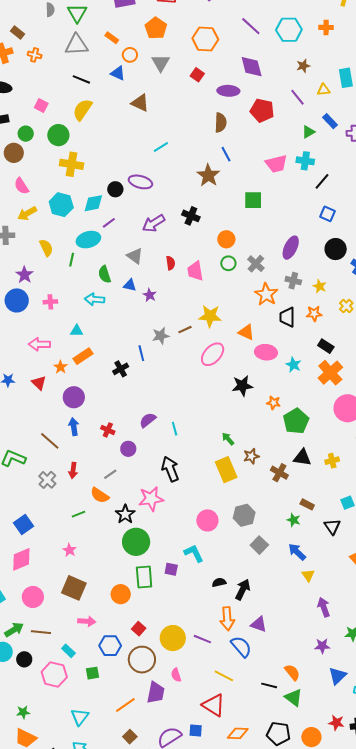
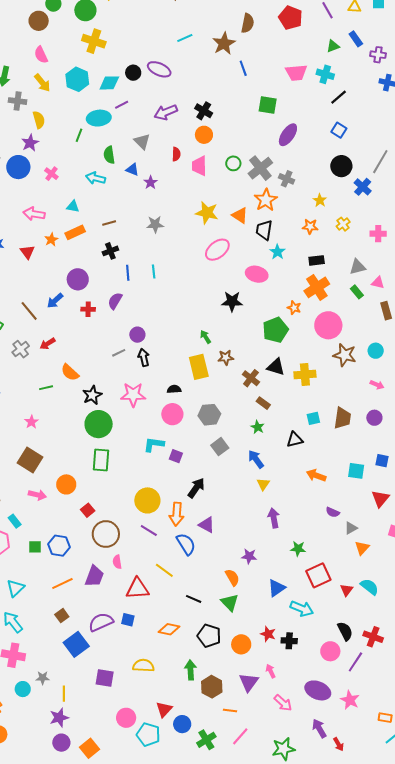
blue line: (226, 154) -> (243, 68), moved
brown star: (208, 175) -> (224, 44), moved
yellow arrow: (27, 213) -> (42, 83), turned -108
orange circle: (226, 239) -> (204, 135), moved
yellow semicircle: (46, 248) -> (39, 120), moved
purple ellipse: (291, 248) -> (288, 135), moved
gray cross: (256, 264) -> (260, 168), size x1.4
gray cross: (293, 281) -> (287, 179), moved
pink cross: (50, 302) -> (51, 174), turned 32
black trapezoid: (287, 317) -> (264, 230), moved
brown line: (185, 330) -> (109, 223), moved
orange triangle: (246, 332) -> (240, 215), moved
black rectangle: (326, 346) -> (317, 260), turned -49
pink ellipse: (266, 352) -> (257, 274), moved
blue line: (141, 353) -> (128, 273), moved
pink ellipse: (213, 354) -> (217, 250), moved
cyan star: (293, 365) -> (277, 252), moved
black star: (242, 386) -> (232, 301), moved
purple circle: (74, 397) -> (78, 279), moved
orange star: (274, 403) -> (294, 308), moved
purple semicircle: (148, 420) -> (115, 301), moved, turned -30
blue arrow: (74, 427) -> (55, 301), turned -132
cyan line: (175, 429) -> (154, 271), moved
red cross: (108, 430) -> (88, 309), turned -32
purple circle: (128, 449) -> (137, 335), moved
yellow cross: (332, 461) -> (305, 375), size x1.5
black arrow: (170, 469) -> (144, 358), size x0.7
red arrow: (73, 470) -> (48, 344), turned 42
gray line: (110, 474) -> (119, 353), moved
pink star: (151, 499) -> (133, 395), moved
brown rectangle: (307, 504) -> (263, 403), moved
black triangle: (332, 527) -> (295, 440), turned 42
cyan L-shape: (194, 553) -> (154, 444), turned -65
purple square: (171, 569) -> (176, 456), moved
black semicircle: (219, 582) -> (174, 389), moved
orange circle: (121, 594) -> (66, 484), moved
yellow circle: (173, 638) -> (147, 500), moved
blue hexagon: (110, 646) -> (59, 546), moved
purple star: (322, 646) -> (249, 556), moved
brown circle: (142, 660) -> (106, 534), moved
black line: (269, 685) -> (194, 599), moved
red triangle: (214, 705) -> (138, 589), moved, turned -45

